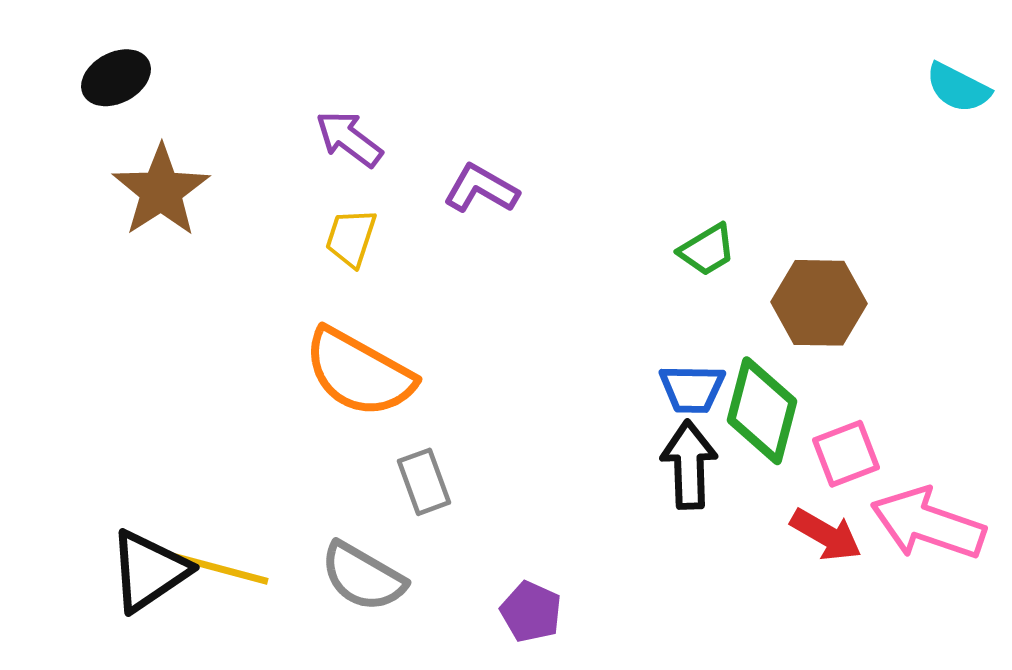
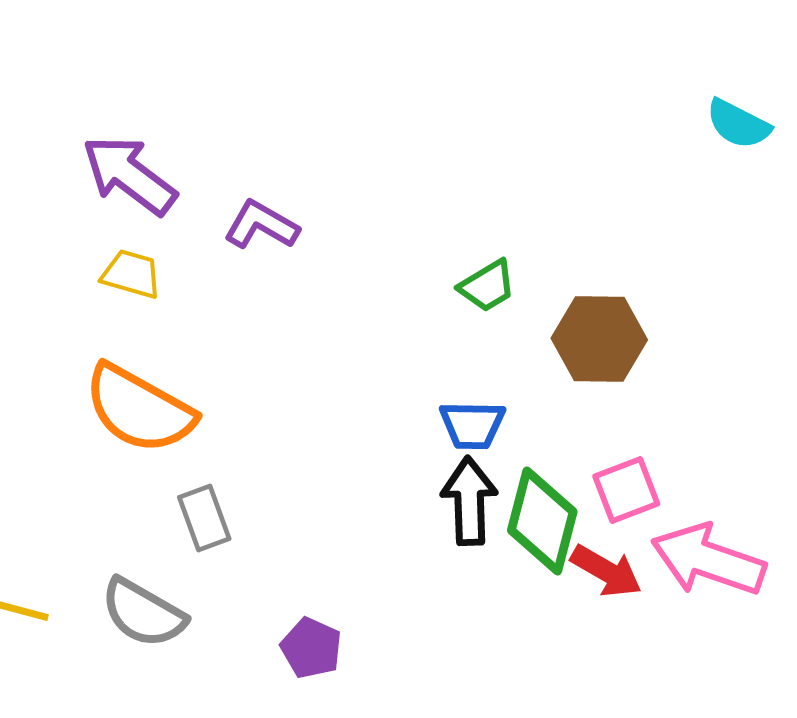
purple arrow: (349, 139) -> (129, 175), size x1.4
yellow trapezoid: (351, 238) -> (131, 274), turned 88
green diamond: (762, 411) -> (542, 521), moved

